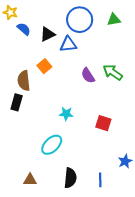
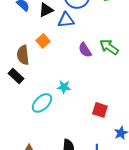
black rectangle: (17, 102) -> (16, 76), turned -63
red square: (103, 123) -> (100, 110), moved
cyan ellipse: (52, 145) -> (42, 103), moved

